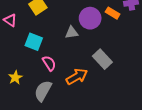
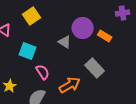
orange rectangle: (113, 13) -> (105, 36), moved
gray triangle: (72, 32) -> (65, 42), turned 40

